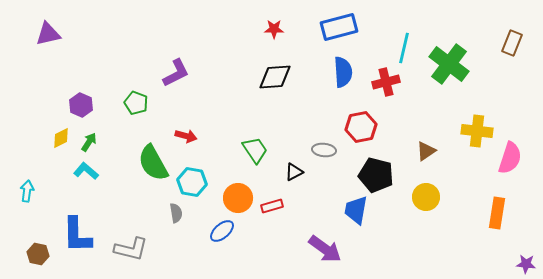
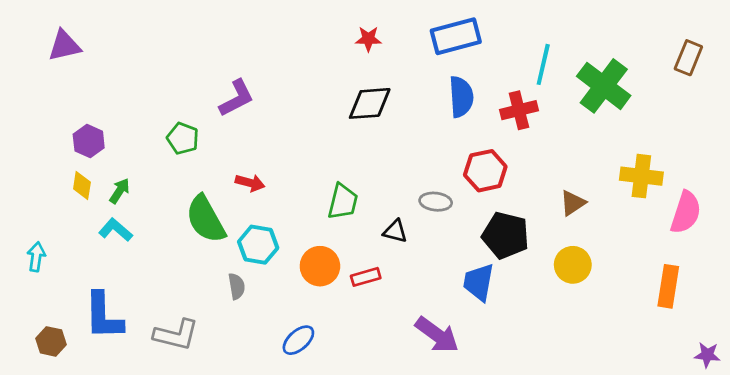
purple hexagon: (81, 105) -> (89, 141), moved
yellow diamond: (61, 138) -> (82, 185), turned -55
green trapezoid: (255, 150) -> (343, 202), turned 48
black triangle: (294, 172) -> (395, 231), turned 42
blue ellipse: (222, 231) -> (298, 340), moved

